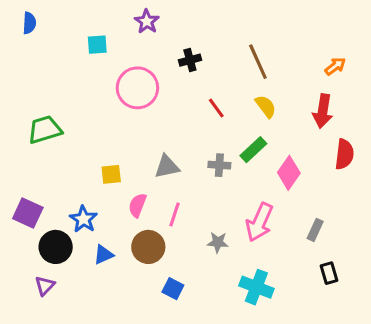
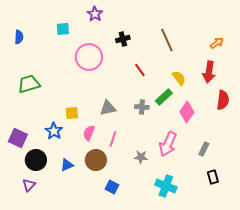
blue semicircle: (29, 23) -> (19, 37), moved
yellow semicircle: (266, 106) -> (179, 78), moved
blue star: (83, 219) -> (54, 131), moved

